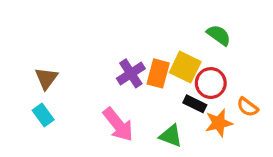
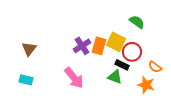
cyan rectangle: (43, 115) -> (26, 80), moved, turned -40
orange star: (219, 123) -> (146, 85), moved, turned 30
green triangle: (171, 136) -> (115, 77), moved

